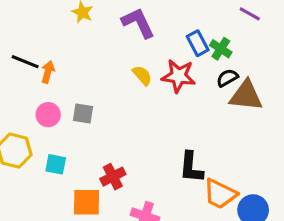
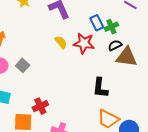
green cross: (221, 49) -> (111, 27), turned 32
gray square: (83, 113) -> (23, 65), turned 32
black L-shape: (191, 167) -> (100, 88), moved

